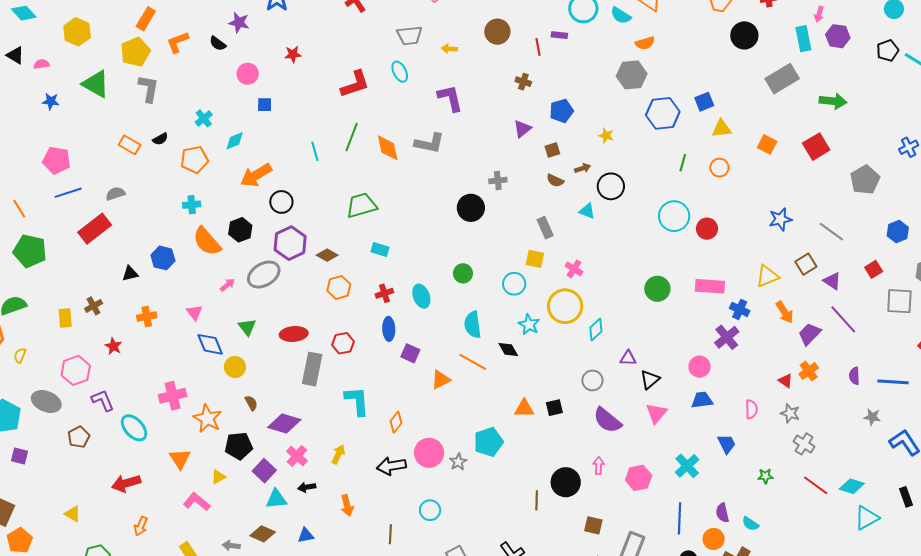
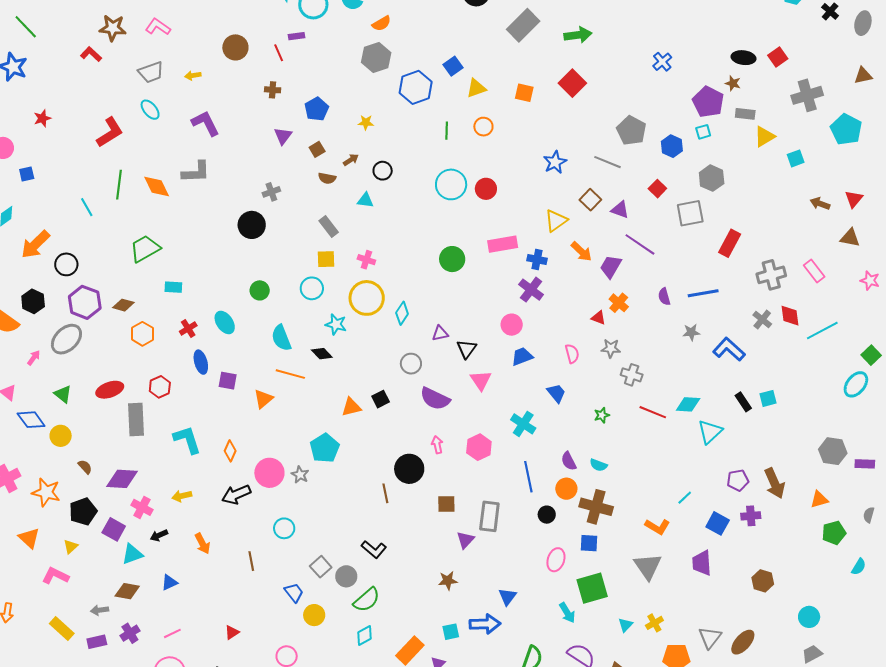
gray pentagon: (865, 180) -> (631, 131), moved
black circle: (611, 186) -> (383, 171), size x0.7
yellow arrow: (338, 454) -> (182, 496), turned -114

